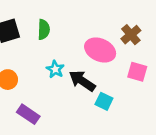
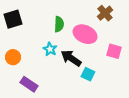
green semicircle: (44, 30) -> (59, 24), moved
brown cross: (131, 35) -> (105, 13), moved

